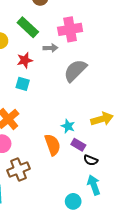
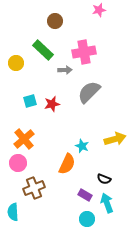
red star: (25, 60) -> (52, 104), moved
cyan square: (23, 84) -> (30, 101), moved, turned -32
orange semicircle: (53, 145) -> (67, 164), turned 45
purple rectangle: (78, 145) -> (85, 195), moved

